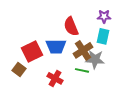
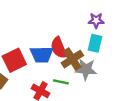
red semicircle: (71, 26) -> (59, 48), moved
green line: (82, 70) -> (61, 82), moved

